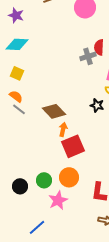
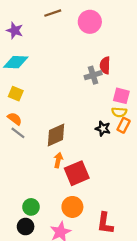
brown diamond: (54, 111) -> (56, 135), turned -70
orange arrow: (63, 129) -> (58, 160), moved
green circle: (44, 180) -> (31, 207), moved
black circle: (20, 186) -> (26, 227), moved

